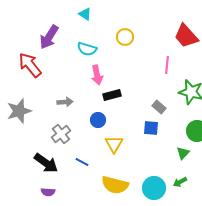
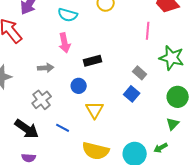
pink arrow: (97, 75) -> (65, 43), moved
blue square: (151, 128) -> (132, 94), turned 35
green triangle: (183, 153) -> (173, 124), moved

